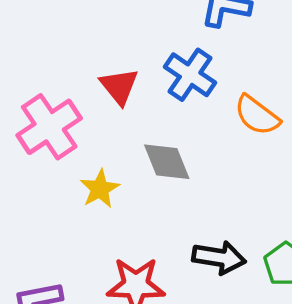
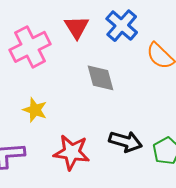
yellow star: (100, 189) -> (35, 110), moved, turned -30

